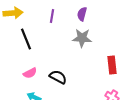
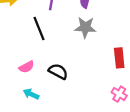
black line: (26, 39) -> (39, 29), moved

